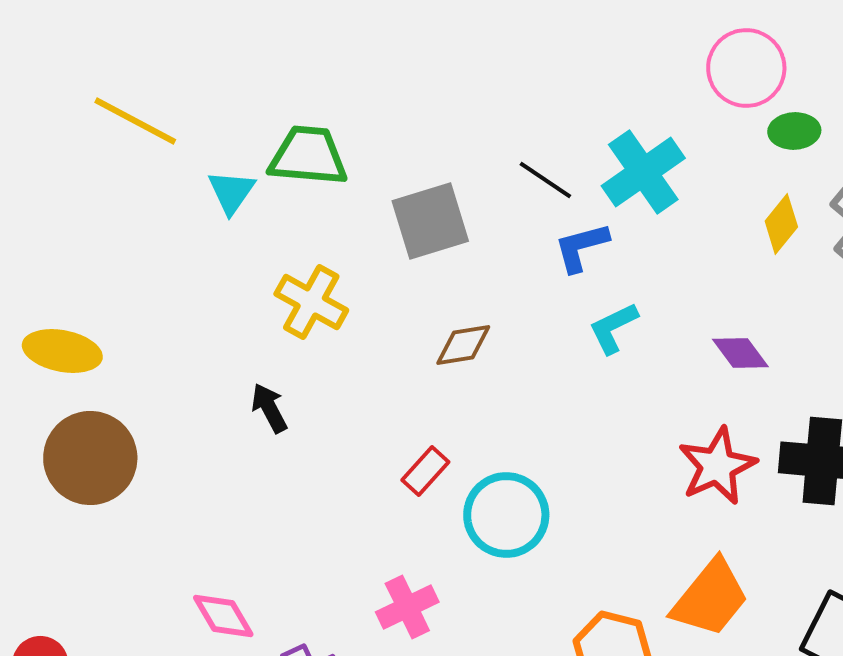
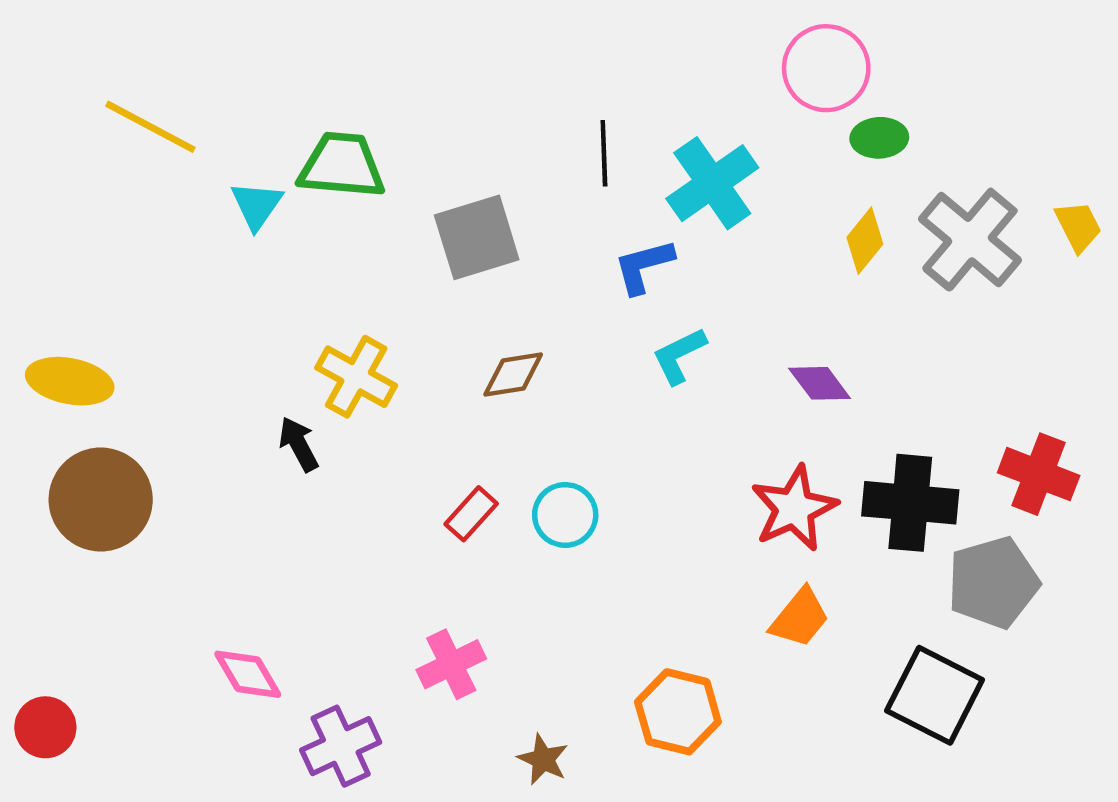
black line: (545, 180) -> (604, 153), moved, turned 54
yellow cross: (311, 302) -> (356, 377), moved
cyan circle: (506, 515) -> (565, 515), moved, size x0.7
orange trapezoid: (710, 598) -> (800, 618), moved, size x0.7

